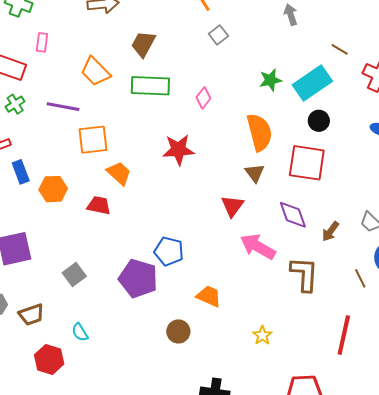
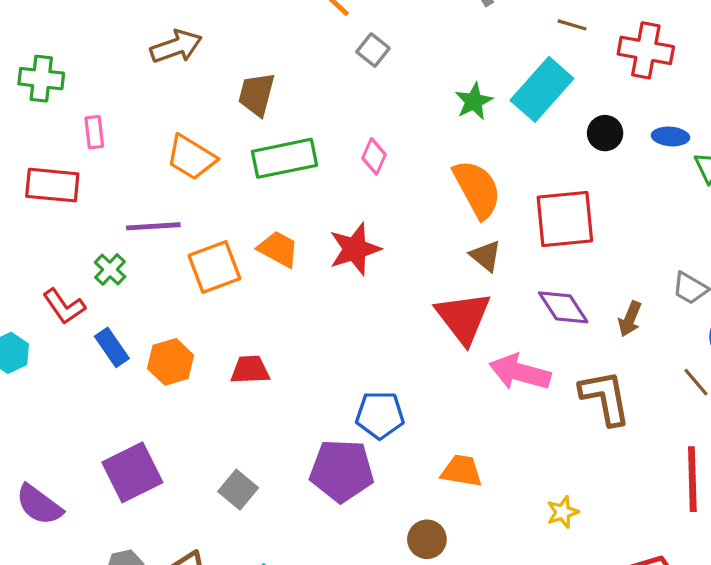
green cross: (15, 104) -> (110, 269), moved
black circle: (319, 121) -> (605, 133), moved
orange trapezoid: (119, 173) -> (278, 249), moved
red triangle: (232, 206) -> (463, 318), size x1.5
yellow star: (262, 335) -> (563, 512), turned 30

